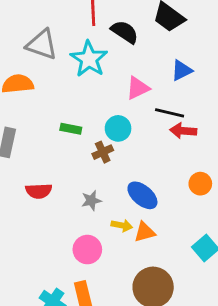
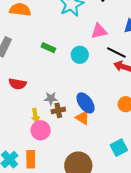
brown cross: (103, 152) -> (58, 110), moved
yellow arrow: (122, 225) -> (35, 116), moved, turned 56
orange triangle: (145, 232) -> (83, 118), moved, turned 35

